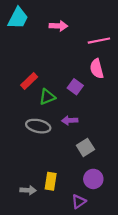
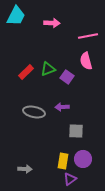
green triangle: (47, 97) -> (48, 69), moved
gray square: (85, 147) -> (76, 131), turned 35
yellow rectangle: (51, 181) -> (63, 161), moved

